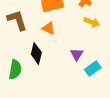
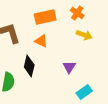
cyan rectangle: (93, 69) -> (84, 92), moved

